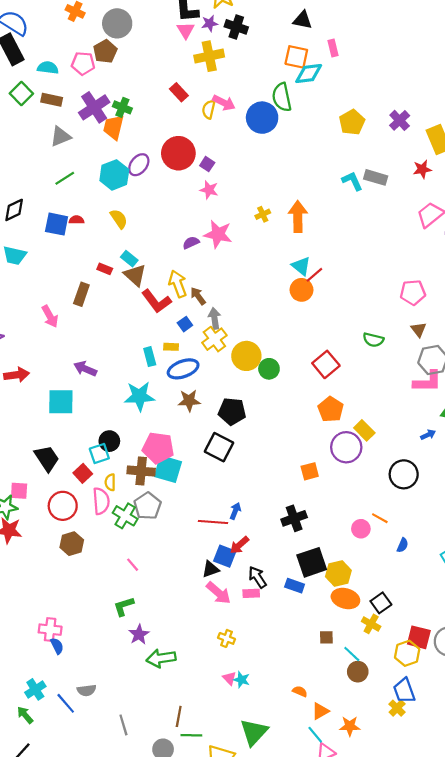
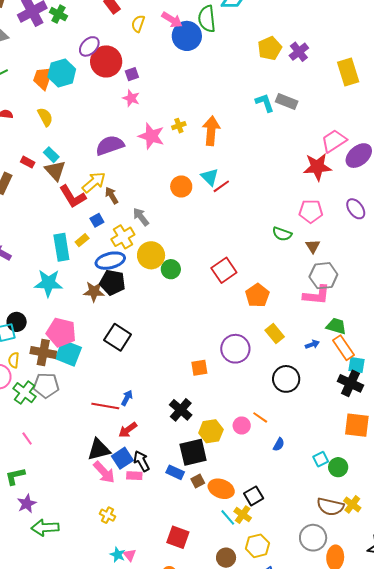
pink arrow: (224, 103) -> (172, 20), moved
purple cross: (400, 120) -> (299, 52), moved
orange trapezoid: (114, 127) -> (43, 78), moved
purple square: (207, 164) -> (132, 74), turned 32
purple ellipse: (139, 165) -> (89, 46), moved
red star: (422, 169) -> (317, 167), moved, size x1.6
cyan hexagon: (114, 175) -> (62, 73), moved
pink star: (218, 234) -> (151, 136), moved
purple semicircle: (191, 243) -> (110, 145), size x1.8
yellow arrow: (178, 284) -> (94, 182), turned 65
orange circle: (301, 290) -> (181, 186), moved
gray arrow: (215, 318) -> (141, 217), moved, turned -36
green semicircle: (373, 340) -> (282, 234), moved
yellow rectangle: (171, 347) -> (82, 240), turned -48
cyan rectangle: (150, 357) -> (61, 247), size x1.5
blue ellipse: (183, 369) -> (110, 261), moved
orange pentagon: (331, 409) -> (257, 295), moved
black pentagon: (232, 411) -> (112, 282), moved
yellow rectangle: (364, 430) -> (275, 334), moved
gray pentagon: (148, 506) -> (46, 385), turned 30
black cross: (294, 518) -> (181, 410), turned -35
blue square: (225, 556) -> (122, 458), moved, turned 30
black triangle: (210, 569) -> (99, 450), size x1.4
yellow hexagon: (338, 573) -> (211, 431), moved
brown square: (326, 637) -> (198, 481), moved, turned -32
red square: (419, 637) -> (178, 537), moved
yellow hexagon: (407, 653) -> (257, 546), moved
cyan line: (352, 654) -> (228, 517), moved
pink triangle: (229, 678) -> (130, 555), moved

